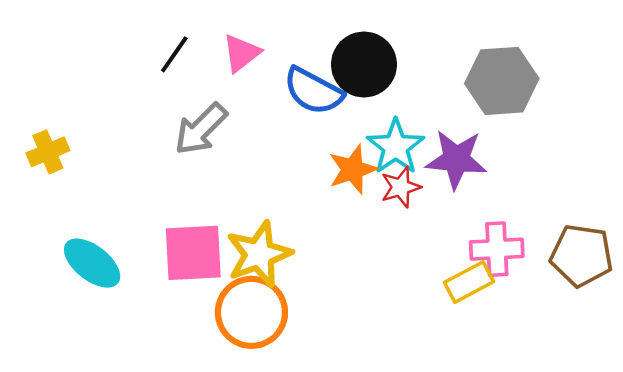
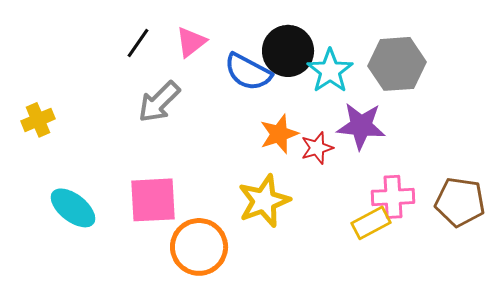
cyan star: (396, 147) -> (330, 71), moved
yellow star: (259, 254) -> (264, 201), moved

